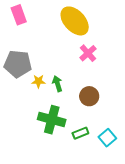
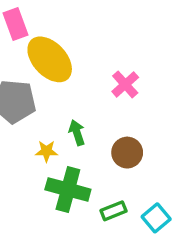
yellow ellipse: (75, 21) -> (50, 59), moved
yellow star: (38, 81) -> (46, 151), moved

